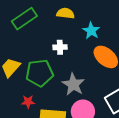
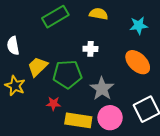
cyan star: (91, 31) -> (139, 26), moved, turned 30

